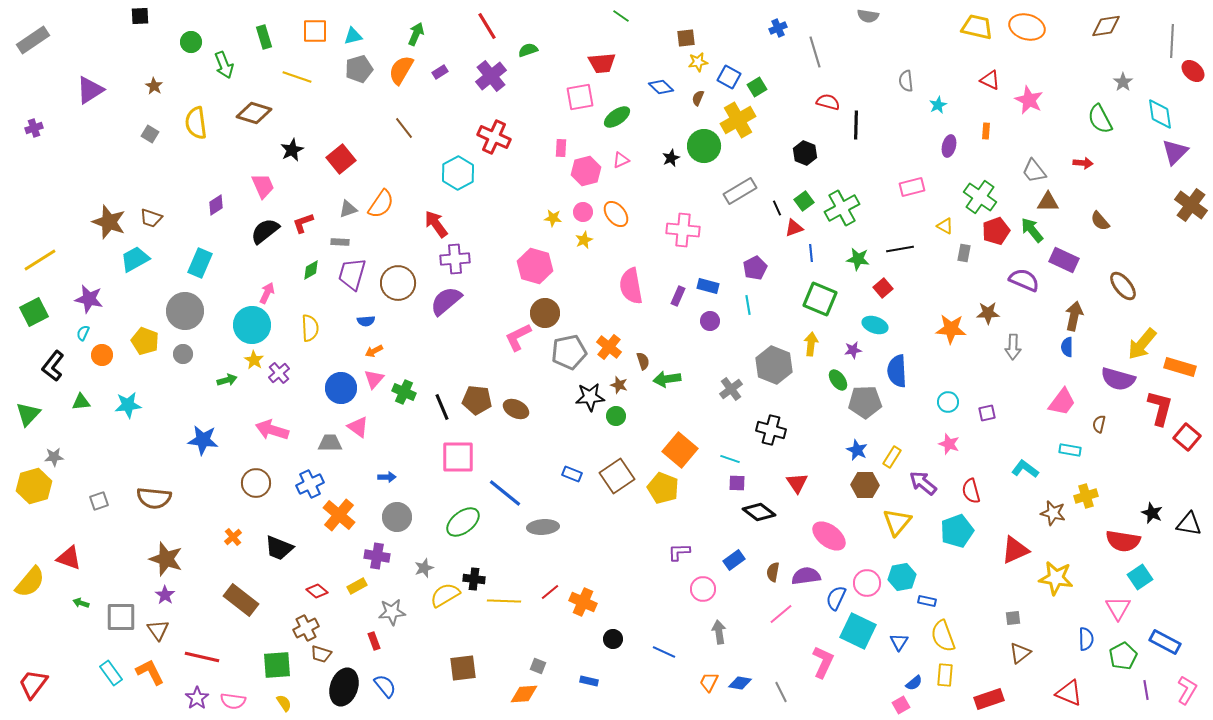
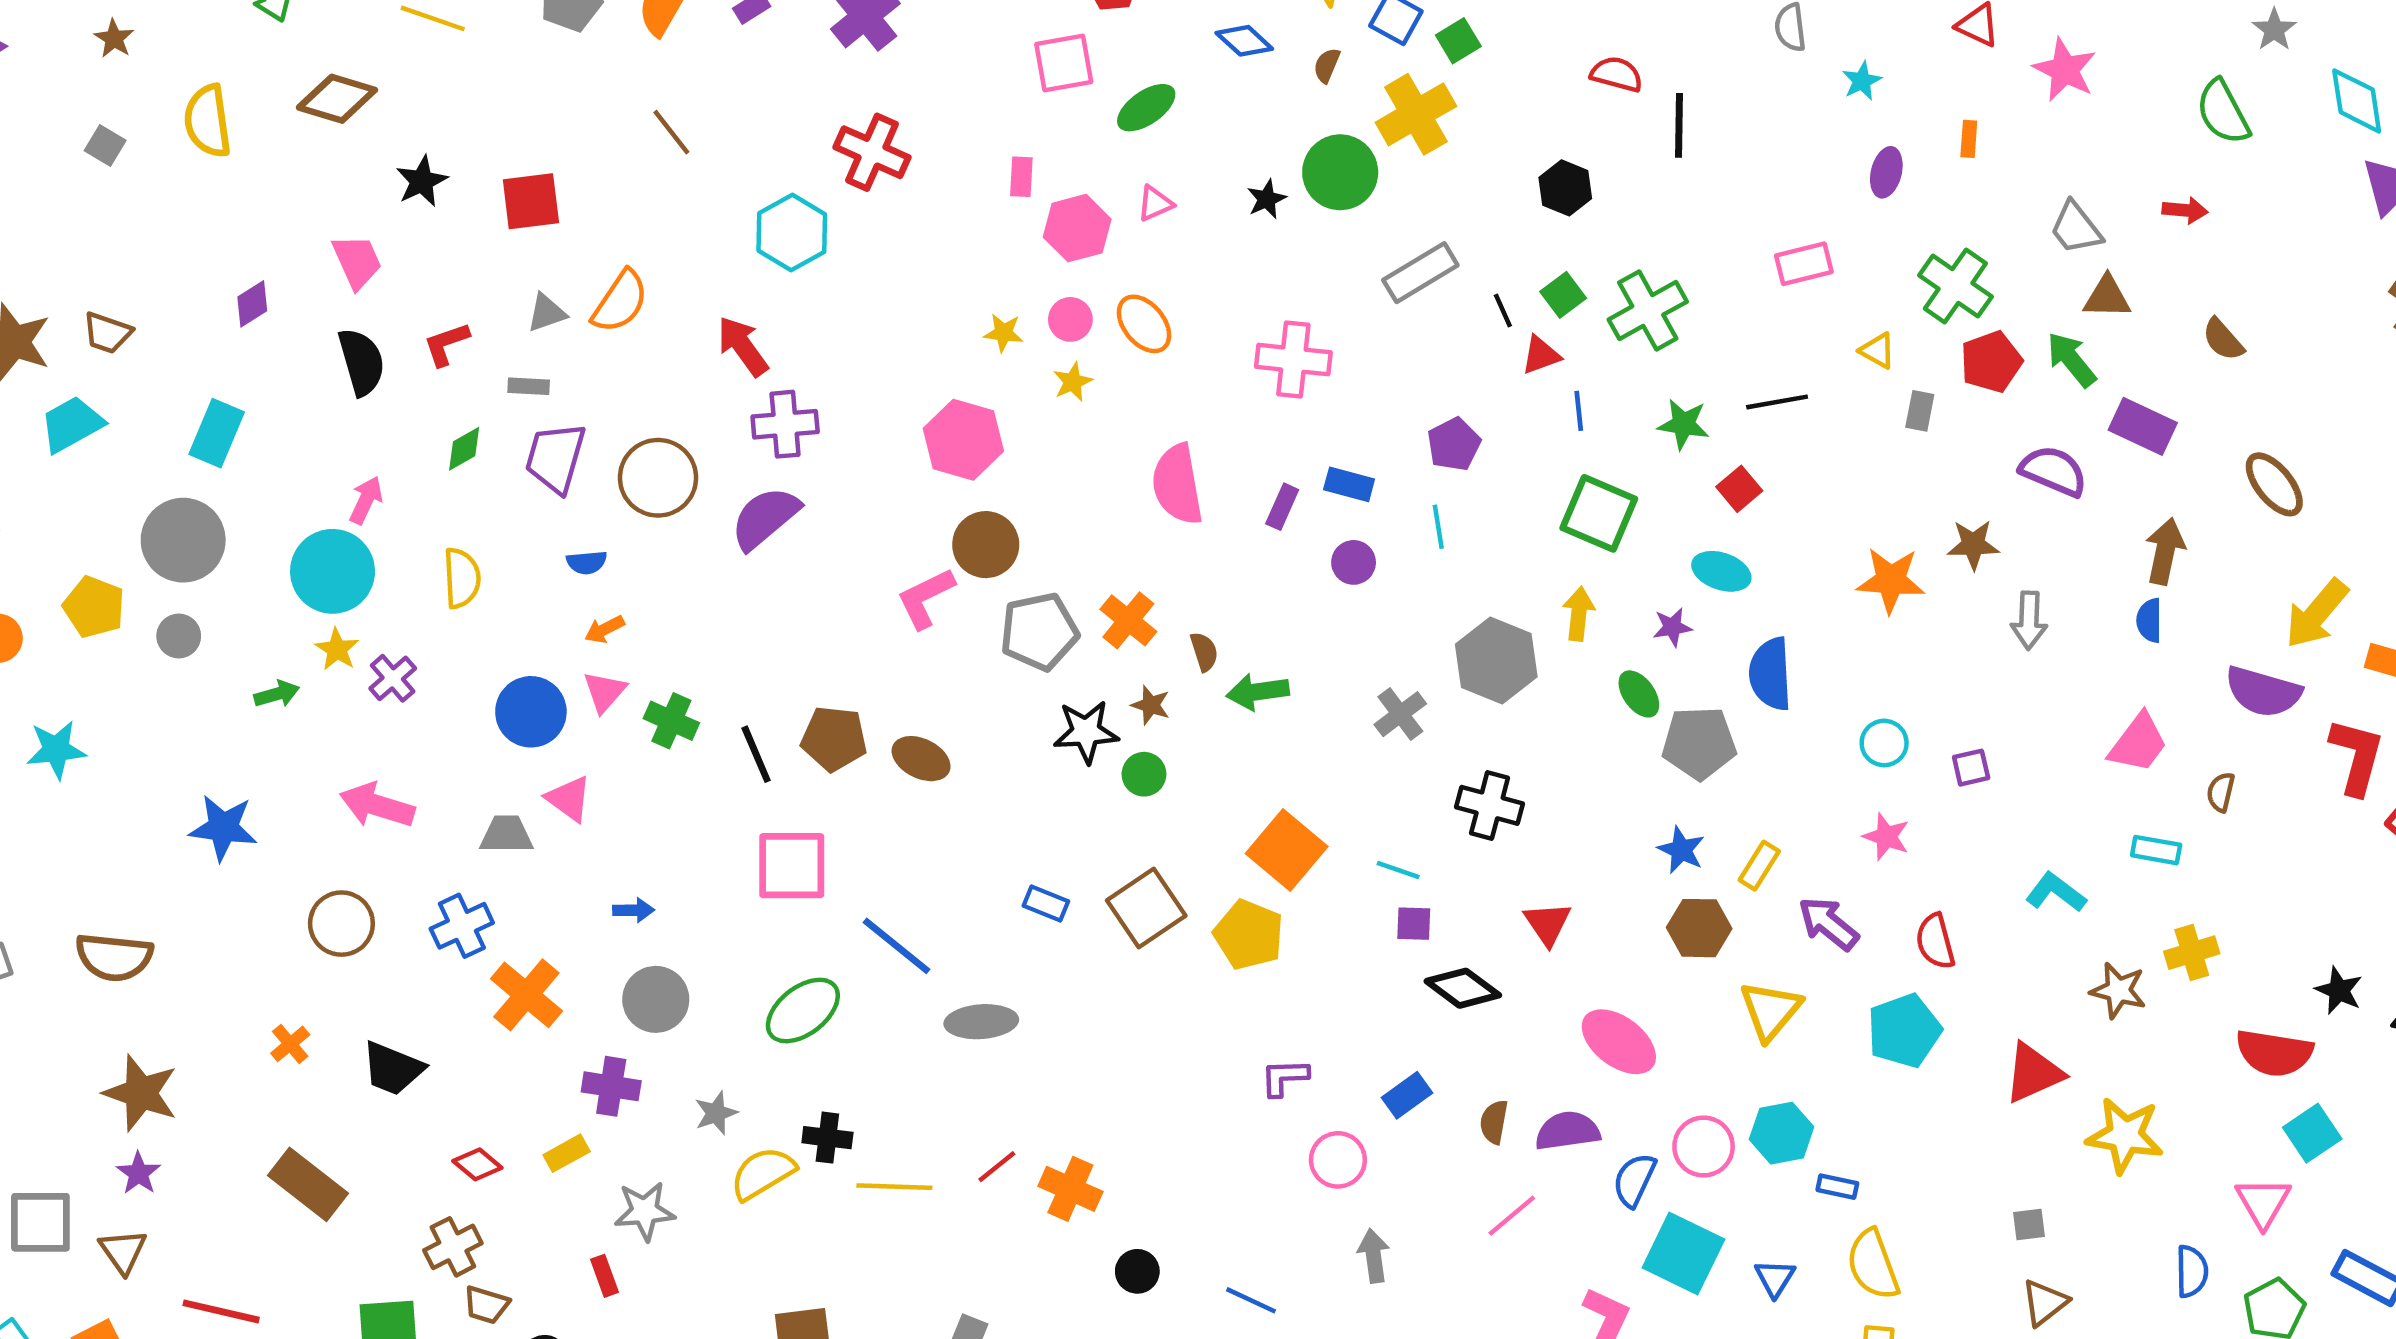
red square: (341, 159) -> (531, 201), turned 32
black semicircle: (265, 231) -> (361, 362), turned 112

